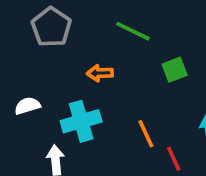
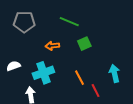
gray pentagon: (51, 27) -> (24, 22), turned -30
green square: (175, 70) -> (84, 44), moved

